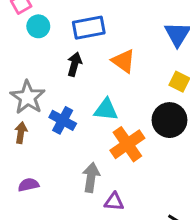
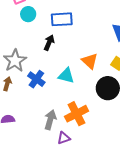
orange triangle: (123, 61) -> (90, 61), moved
orange cross: (127, 144) -> (77, 114), moved
purple triangle: (114, 202) -> (64, 138), turned -32

